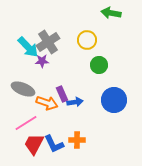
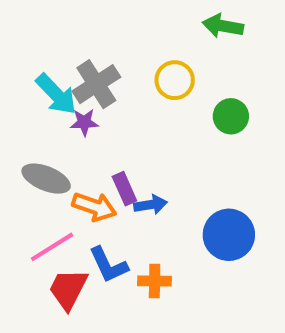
green circle: (99, 65) -> (231, 116), moved
blue circle: (114, 100) -> (229, 235), moved
blue L-shape: (54, 144) -> (108, 265), moved

